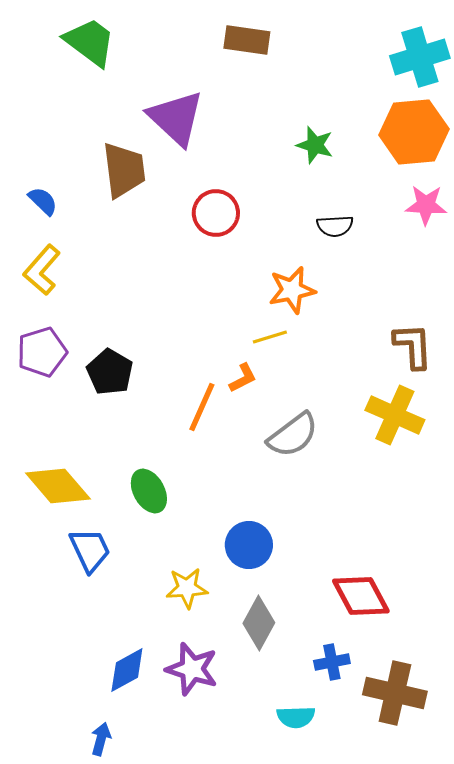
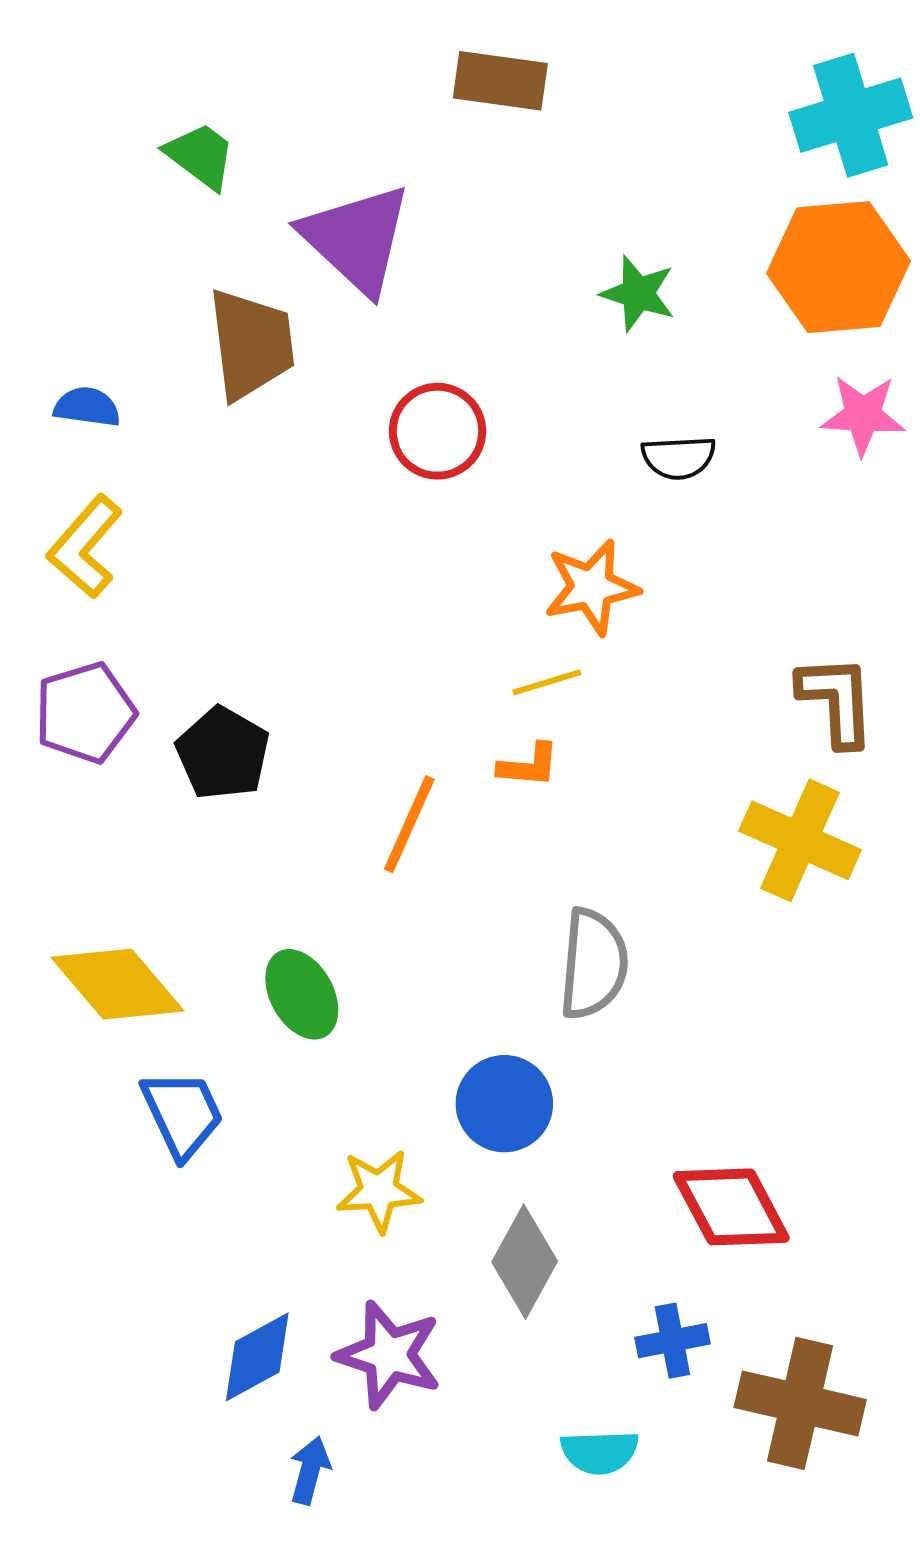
green trapezoid: (90, 42) -> (201, 156), moved, size x0.7
blue semicircle: (43, 201) -> (87, 407), turned -36
orange L-shape: (243, 378) -> (529, 765), moved, turned 32
gray semicircle: (293, 435) -> (593, 964), moved, turned -48
blue arrow: (101, 739) -> (310, 1470), moved

